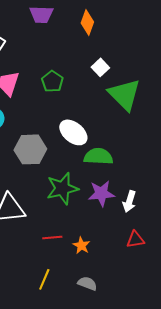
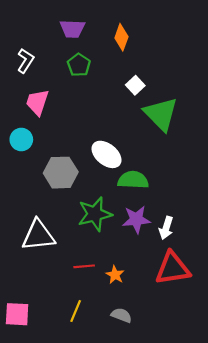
green pentagon: (52, 81) -> (79, 65), moved
red triangle: (135, 239) -> (173, 268), size x1.8

